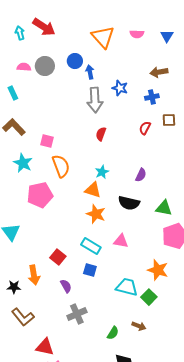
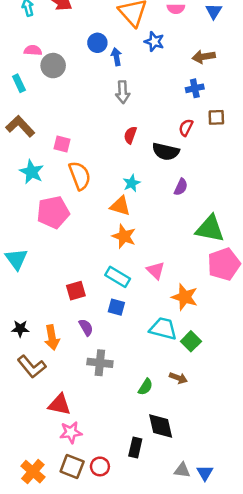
gray circle: (45, 66) -> (53, 66), moved
blue star: (120, 88) -> (154, 42), moved
gray arrow: (95, 100) -> (123, 92), size x0.7
black semicircle: (129, 203) -> (166, 152), moved
green triangle: (164, 208) -> (210, 229), size x1.4
pink triangle: (121, 241) -> (156, 270), turned 35
red square: (58, 257) -> (76, 291), turned 35
orange star: (158, 270) -> (185, 297), moved
orange arrow: (34, 275) -> (52, 337), moved
gray cross: (77, 314) -> (100, 363), turned 30

